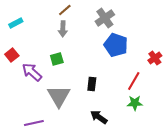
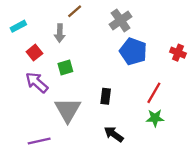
gray arrow: (63, 29) -> (60, 33), moved
red square: (12, 55) -> (34, 53), moved
red cross: (155, 58) -> (178, 53), moved, turned -32

